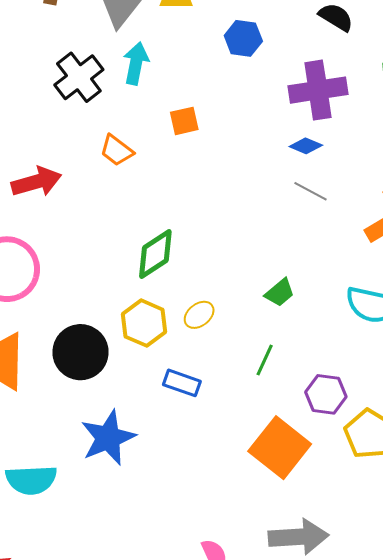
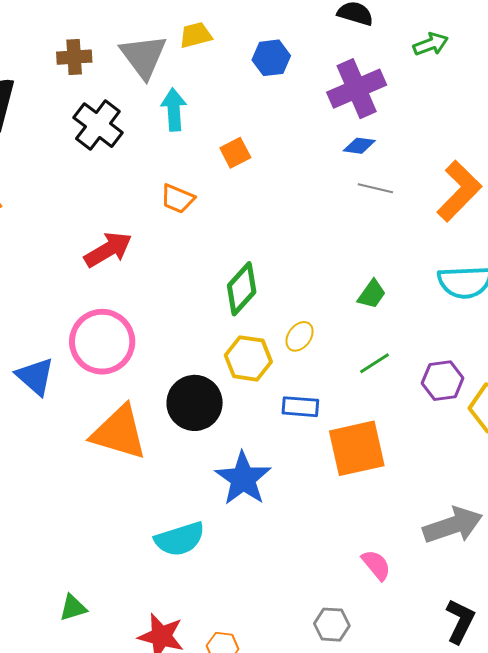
black cross: (79, 77) -> (98, 125), moved
green line: (265, 360) -> (375, 363), turned 48
orange square: (280, 448) -> (357, 448), moved, turned -36

